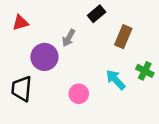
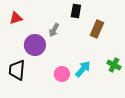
black rectangle: (97, 14) -> (76, 11), turned -40
green cross: (145, 71) -> (114, 65), moved
cyan arrow: (116, 80) -> (83, 69), moved, turned 84

